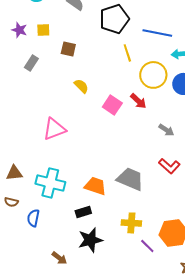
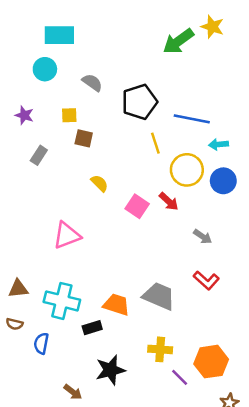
yellow square: (43, 30) -> (69, 115), moved
black rectangle: (83, 212) -> (92, 328), moved

